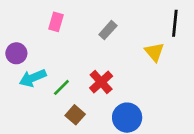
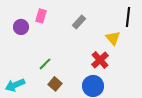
purple circle: (16, 53) -> (21, 27), moved
cyan arrow: (33, 78) -> (15, 85), moved
red cross: (101, 82) -> (100, 60), moved

